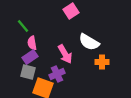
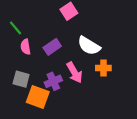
pink arrow: (65, 54) -> (74, 72), moved
purple rectangle: (30, 57) -> (52, 47), moved

